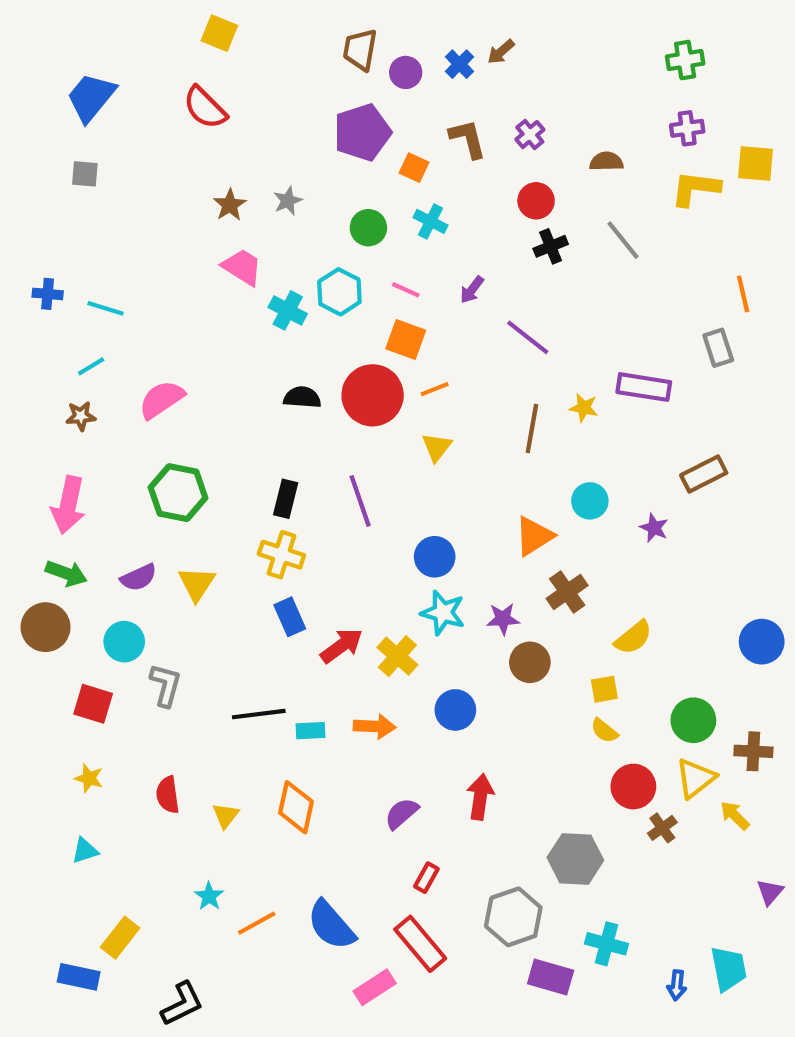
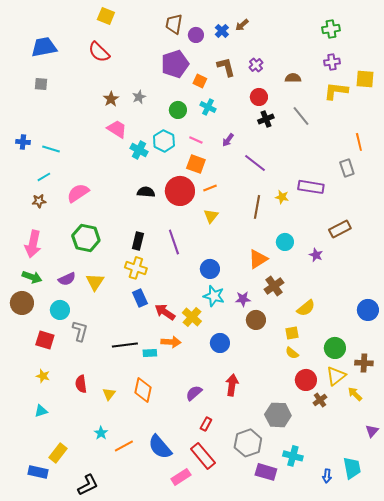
blue trapezoid: (91, 97) -> (44, 47), turned 40
red arrow: (342, 646) -> (165, 312), turned -110
orange arrow: (375, 726) -> (171, 342), moved

